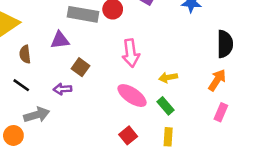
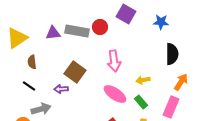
purple triangle: (60, 40) -> (53, 33), moved
black semicircle: (225, 44) -> (172, 54), moved
brown square: (80, 67) -> (75, 72), size x1.5
pink rectangle: (221, 112) -> (171, 107), moved, size x1.5

